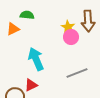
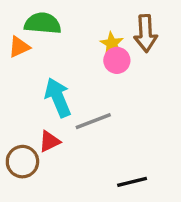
green semicircle: (27, 15) -> (43, 23), size x1.5
gray line: (77, 73) -> (93, 121), moved

